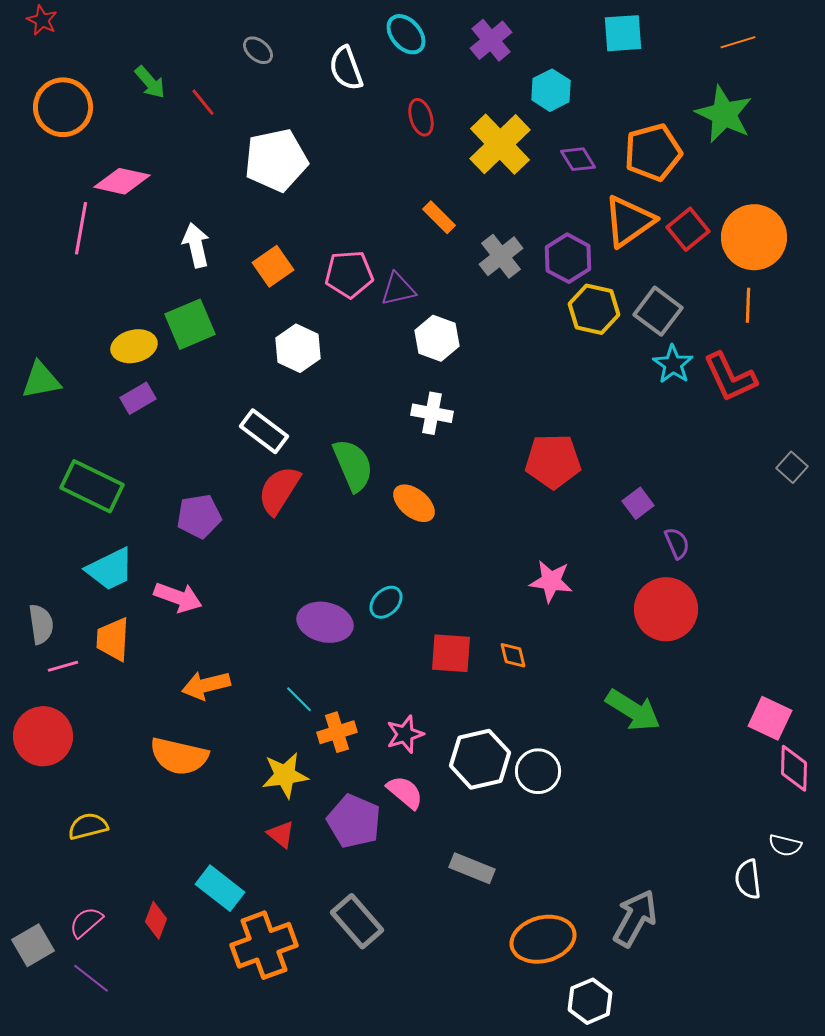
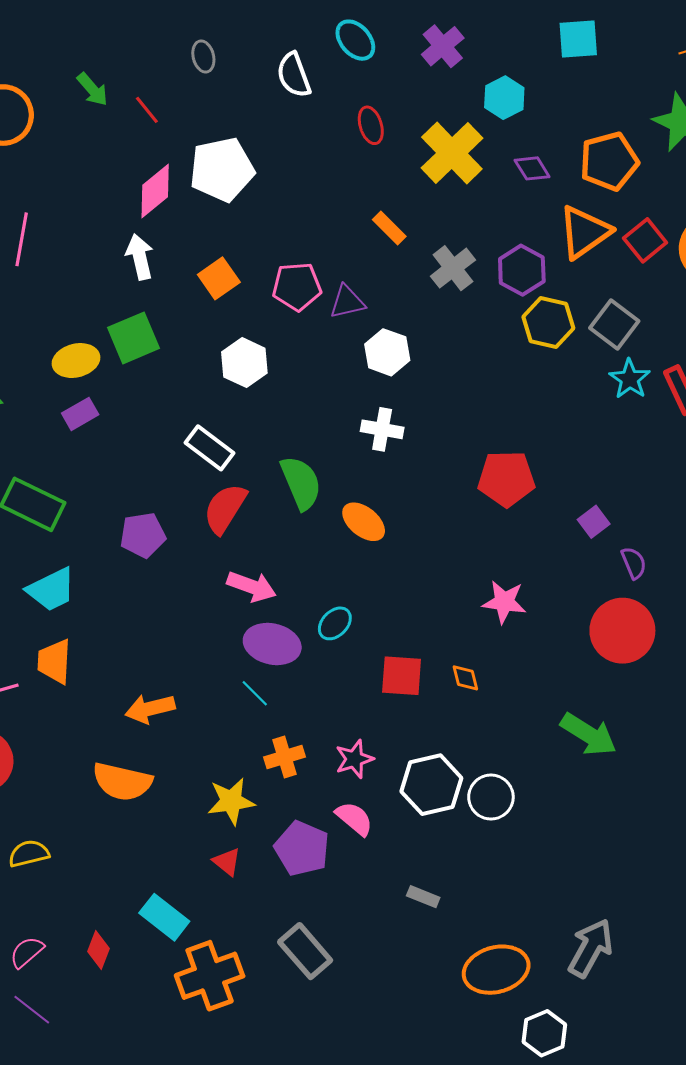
gray ellipse: (258, 50) -> (203, 56), turned 36
pink diamond: (122, 181) -> (155, 191), moved, turned -52
pink arrow: (178, 597) -> (252, 586), moved
cyan line: (299, 699) -> (255, 693), moved
gray rectangle: (472, 868) -> (423, 897), size x0.7

